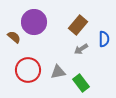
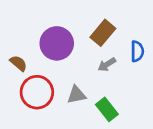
purple circle: (34, 22) -> (57, 43), moved
brown semicircle: (14, 37) -> (18, 63), moved

